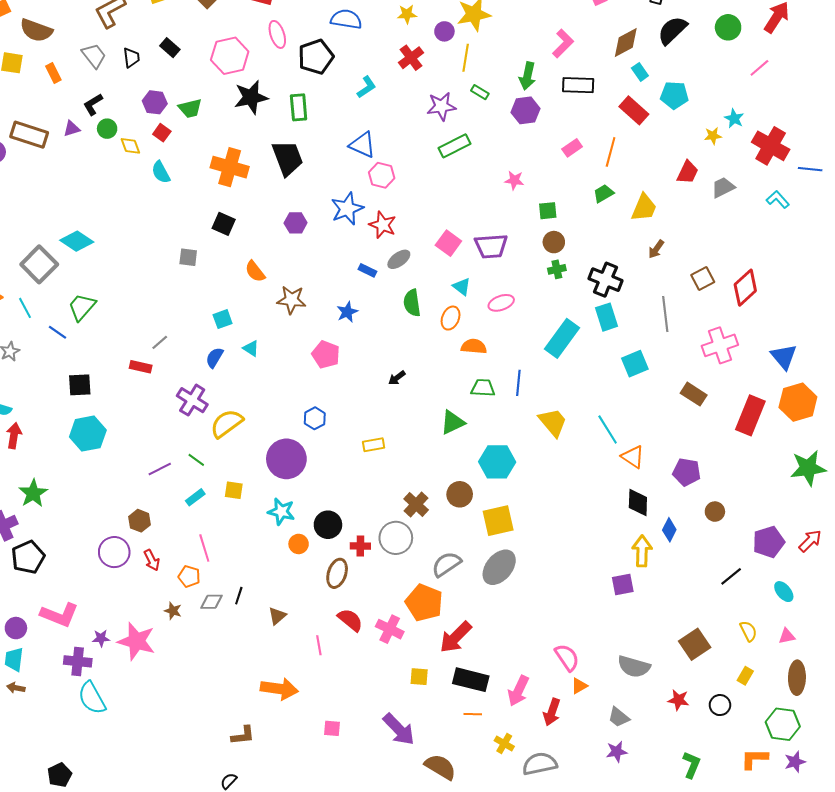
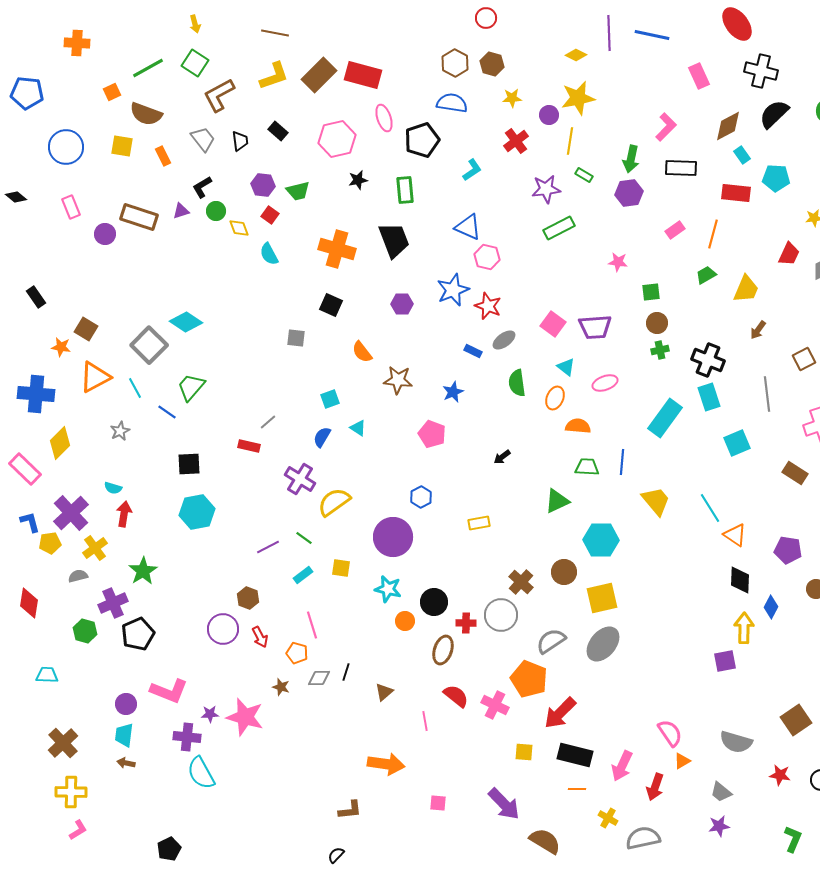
black star: (251, 97) -> (358, 180), size x0.6
red rectangle: (634, 110) -> (736, 193), turned -36

